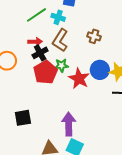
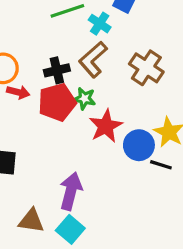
brown cross: (94, 36) -> (146, 68), size x1.5
red arrow: (35, 42) -> (18, 92), moved
blue circle: (100, 70) -> (139, 145), moved

